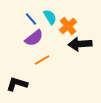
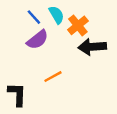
orange line: (42, 60) -> (53, 77), moved
black L-shape: (17, 84) -> (17, 94), turned 75

